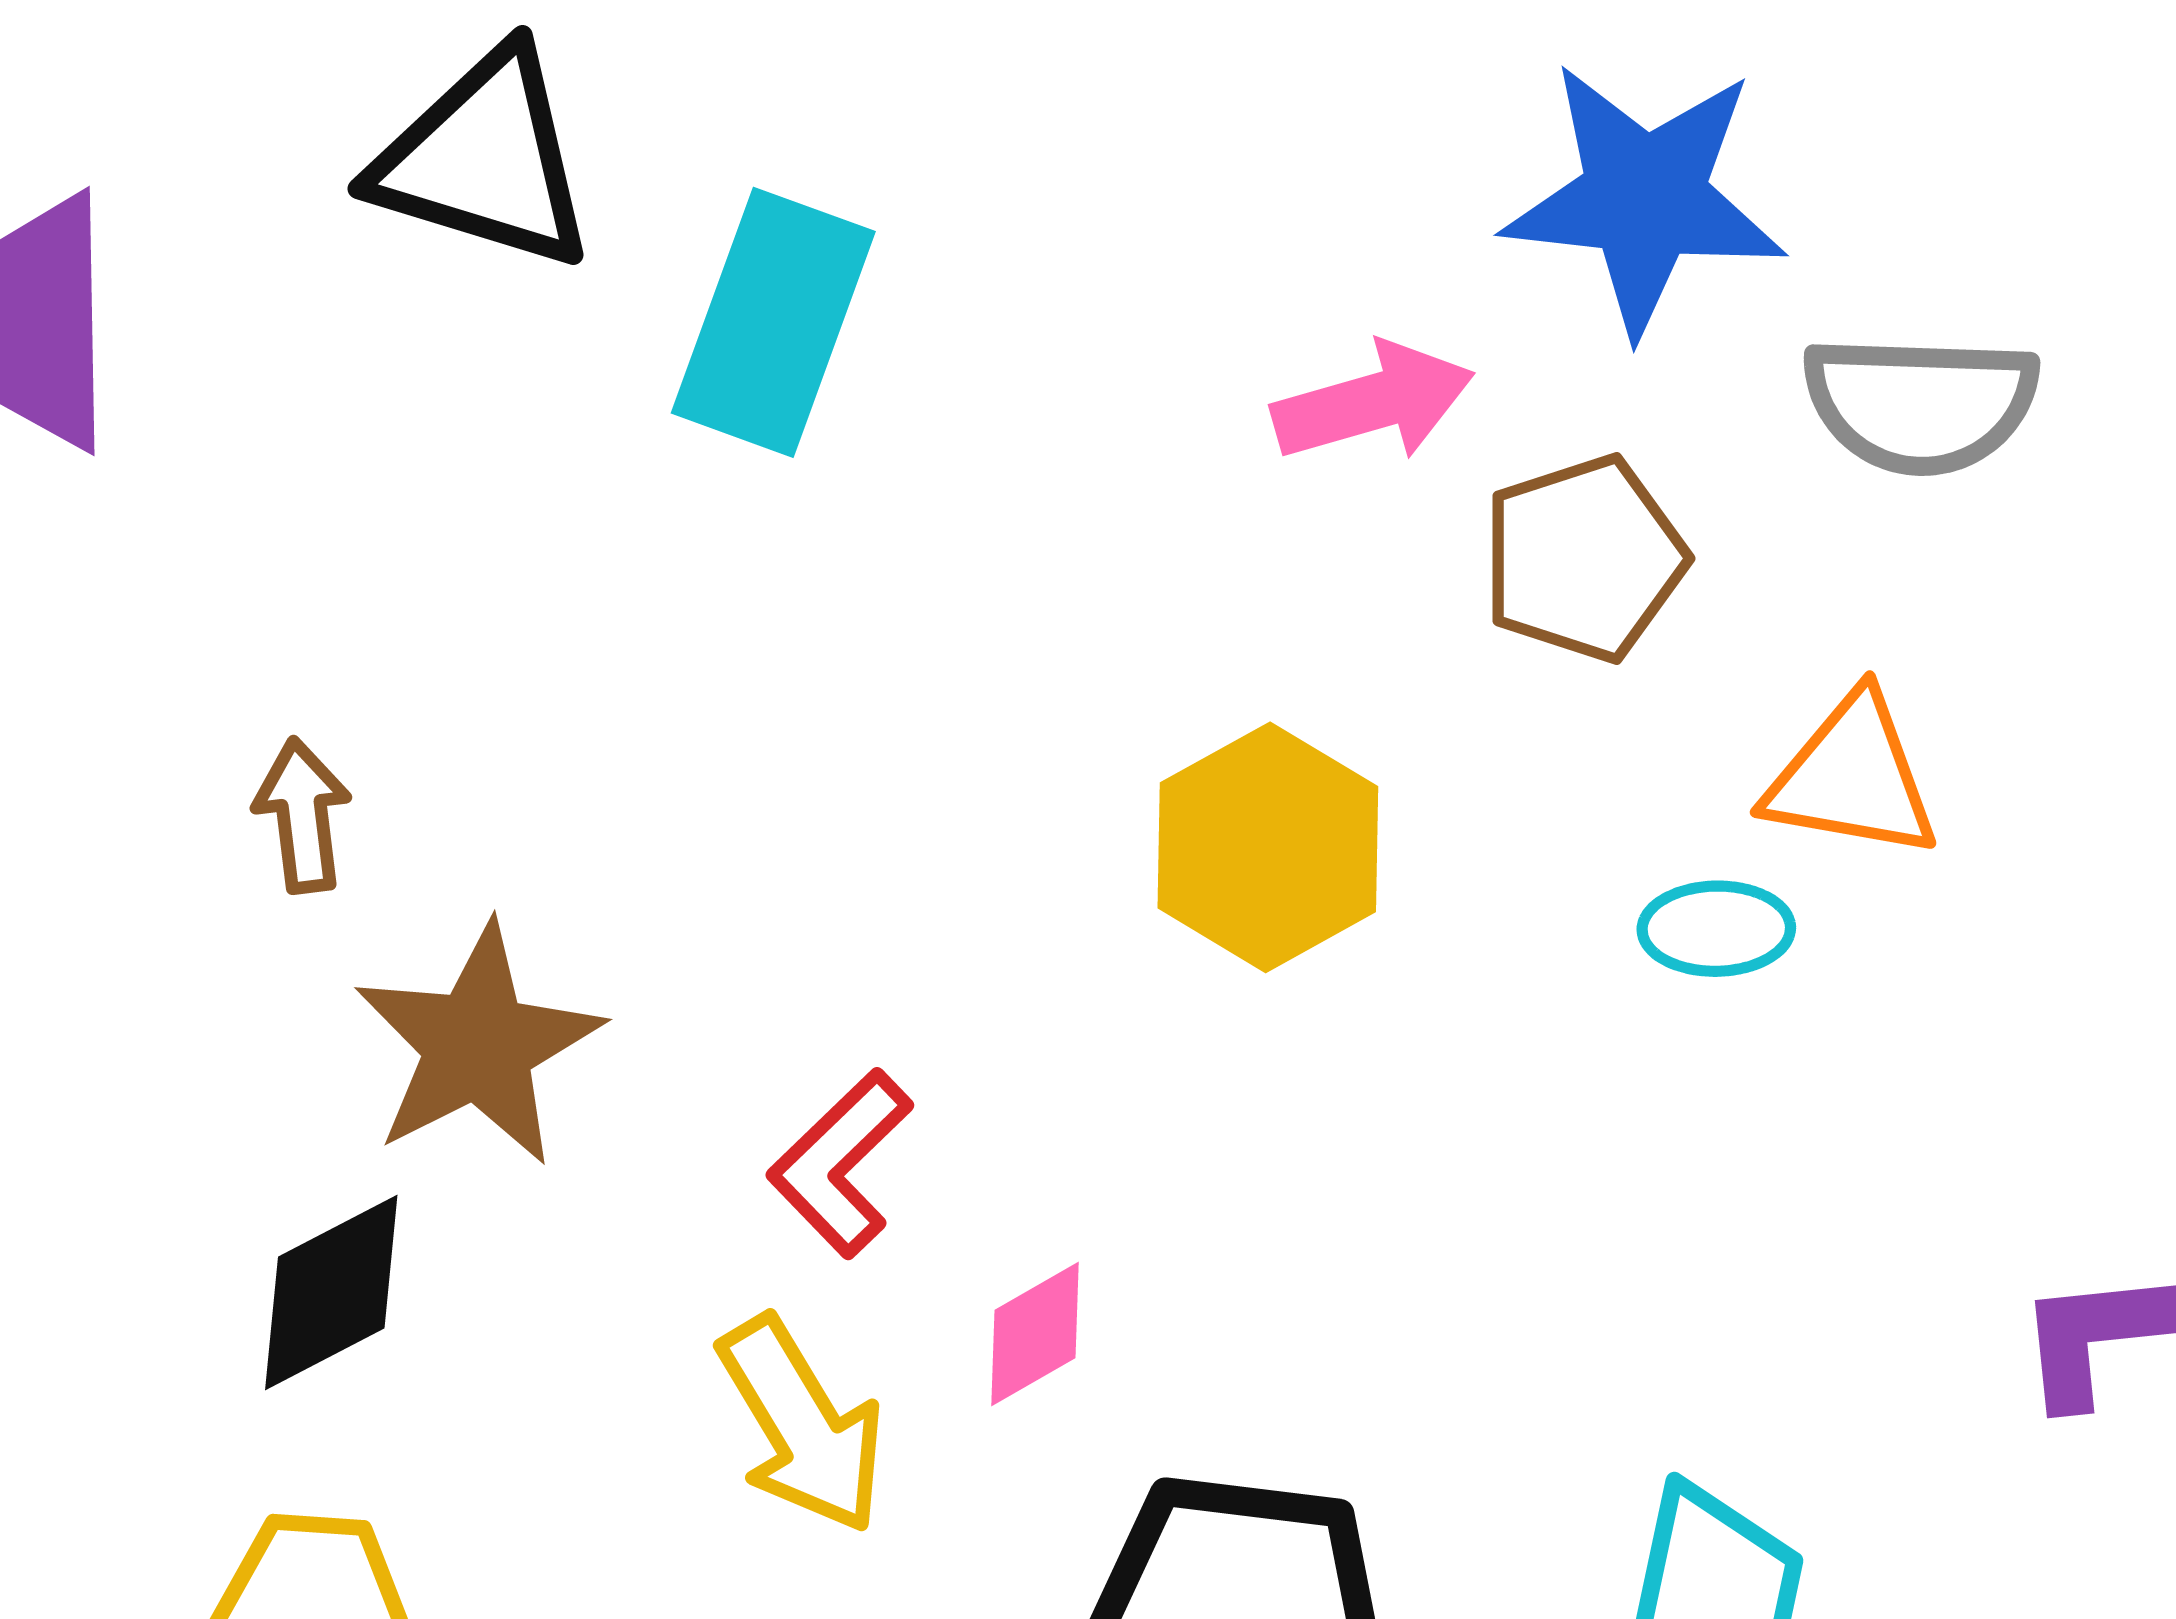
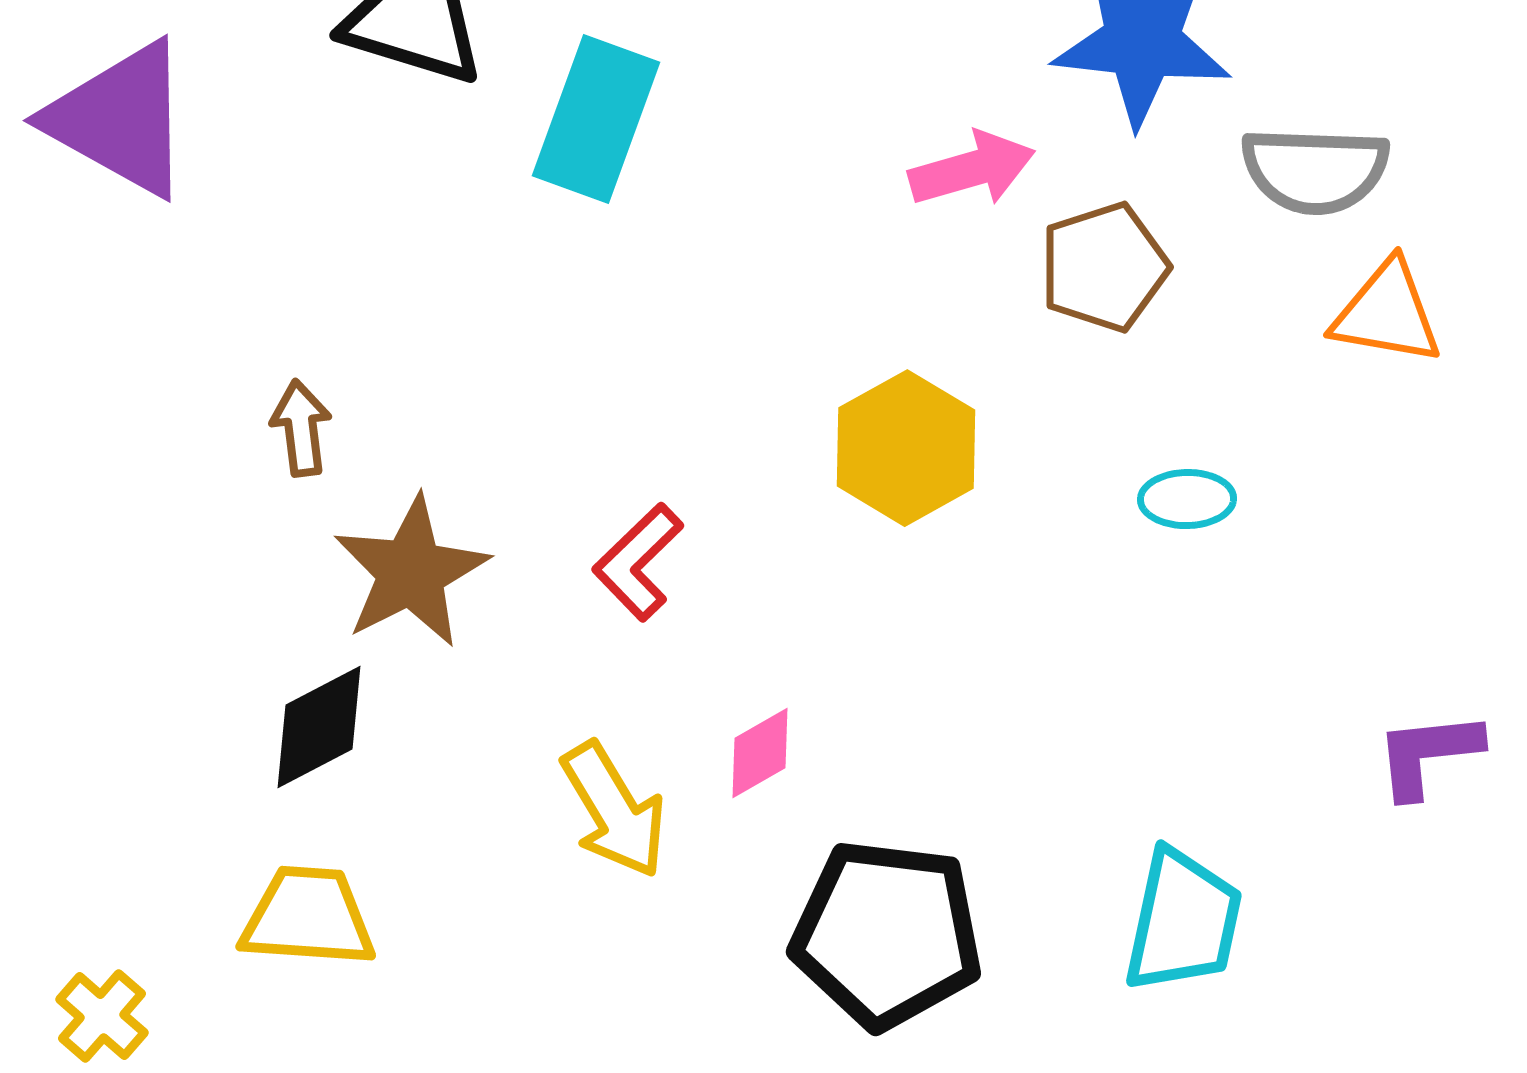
orange triangle: (1852, 777) -> (1387, 313), moved
red L-shape: (840, 1163) -> (638, 562), moved

